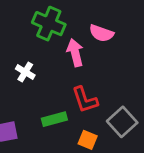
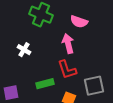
pink arrow: (75, 53) -> (68, 44), moved
gray square: (122, 122) -> (94, 86), turned 30

